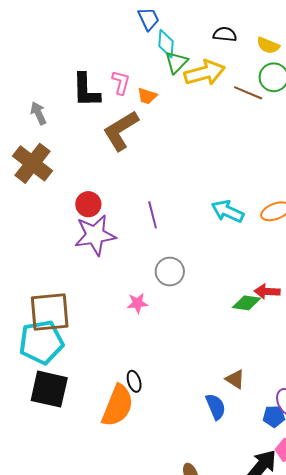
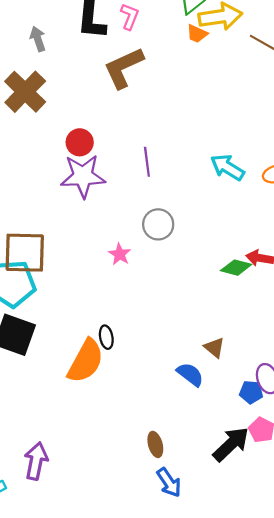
orange trapezoid: (147, 96) -> (197, 34), moved
pink star: (137, 303) -> (120, 254), turned 30
blue semicircle: (216, 407) -> (190, 374), turned -36

